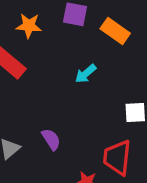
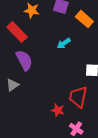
purple semicircle: (51, 139) -> (24, 60), moved, size x1.5

